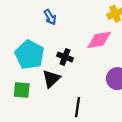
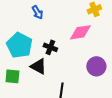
black triangle: (51, 79) -> (38, 66), turned -48

